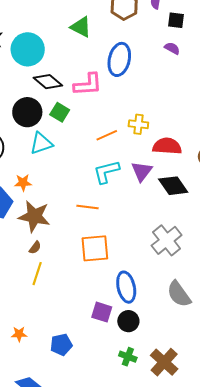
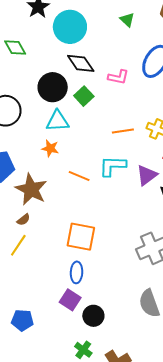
green triangle: (81, 27) -> (127, 20), size x0.7
pink L-shape: (88, 85) -> (118, 77), size x0.7
orange star: (23, 183) -> (50, 148), moved
orange line: (87, 207) -> (79, 176), moved
blue ellipse: (126, 287) -> (77, 272), moved, size x0.7

